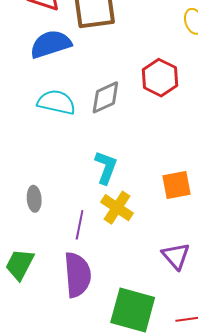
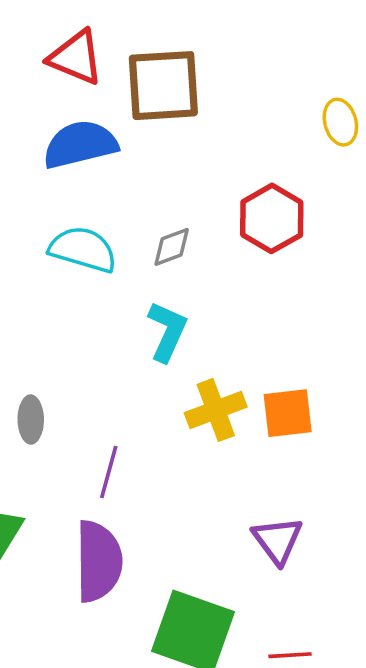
gray diamond: (105, 97) -> (172, 247), size x0.7
cyan L-shape: (106, 167) -> (167, 331), moved
yellow cross: (117, 208) -> (216, 410), moved, turned 32

